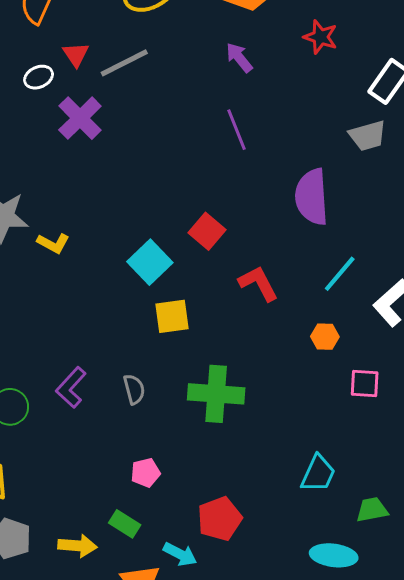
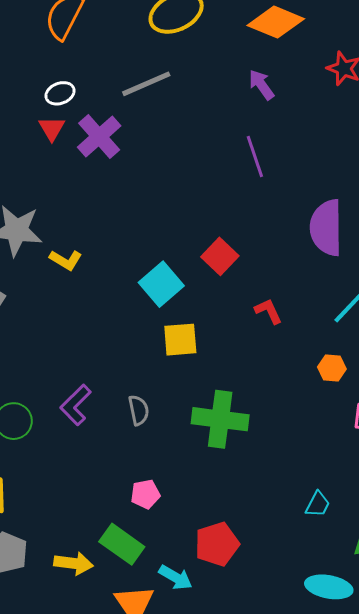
red triangle: (76, 54) -> (52, 128), moved
red L-shape: (258, 283) -> (268, 311), size x0.7
cyan trapezoid: (318, 474) -> (318, 504), size x0.7
green rectangle: (125, 524) -> (122, 544), size x1.4

